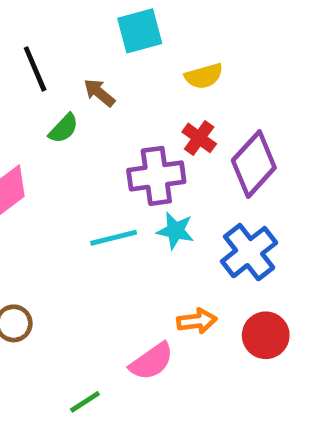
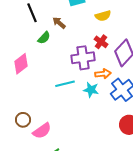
cyan star: (175, 231) -> (91, 90), moved
orange arrow: (197, 321) -> (103, 74), moved
pink semicircle: (152, 361) -> (42, 131), moved

